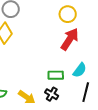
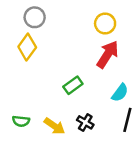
green rectangle: (56, 75) -> (73, 85), moved, turned -35

